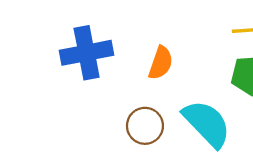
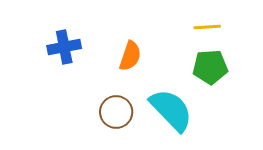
blue cross: (87, 53) -> (64, 47), size x0.7

